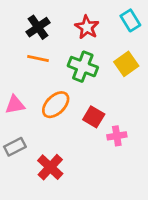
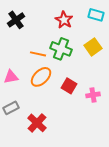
cyan rectangle: (130, 20) -> (96, 15), turned -42
black cross: (38, 27) -> (16, 20), moved
orange line: (38, 58) -> (38, 54), moved
pink cross: (117, 136) -> (93, 95), moved

